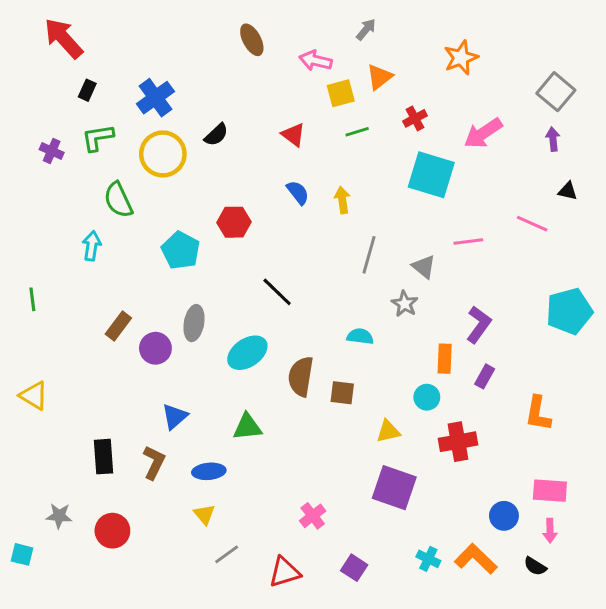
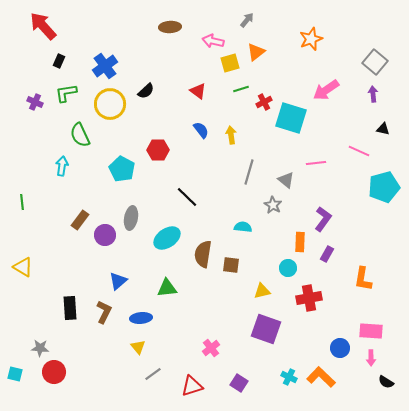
brown ellipse: (252, 40) -> (170, 27), turned -65
red cross: (415, 118) -> (264, 102), moved
cyan pentagon: (569, 311) -> (384, 187), moved
red circle: (112, 531) -> (54, 372), moved
black semicircle: (535, 566) -> (386, 382), moved

